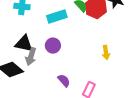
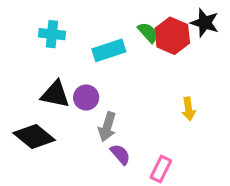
purple circle: (53, 46) -> (86, 98), moved
gray arrow: (31, 57) -> (107, 127), moved

